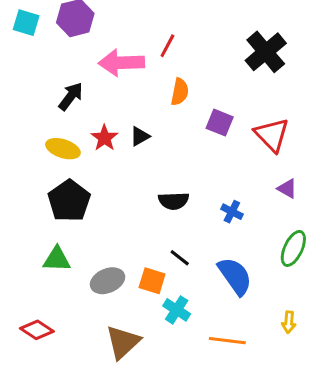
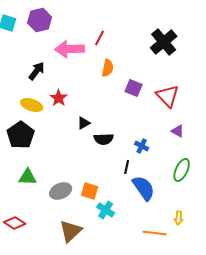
black triangle: (140, 136) -> (84, 123), moved
black pentagon: (69, 201) -> (21, 135), moved
black line: (180, 258) -> (127, 167), moved, turned 64
orange line: (227, 341) -> (155, 233), moved

